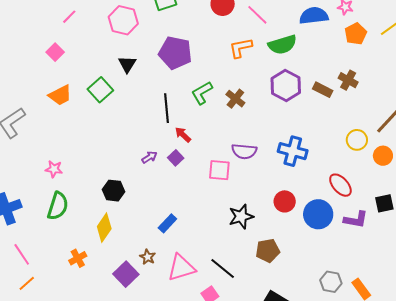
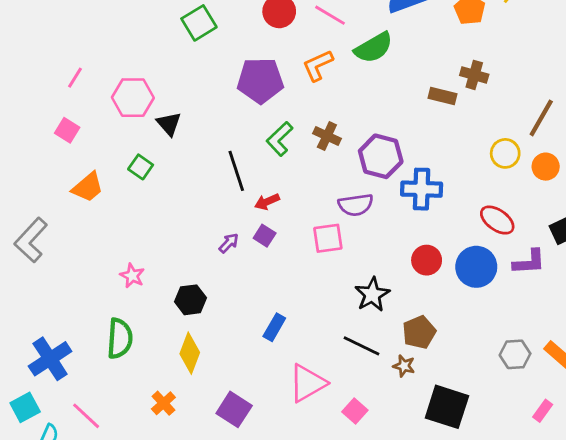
pink hexagon: (123, 20) -> (133, 98), moved
purple pentagon: (175, 53) -> (260, 80), moved
purple hexagon: (286, 85) -> (381, 156), moved
green square: (100, 90) -> (141, 167), size x0.7
red arrow: (183, 135) -> (267, 202), turned -54
pink star: (54, 169) -> (132, 276), moved, turned 30
brown star: (148, 257) -> (404, 366), moved
black line: (223, 268) -> (362, 346), moved

